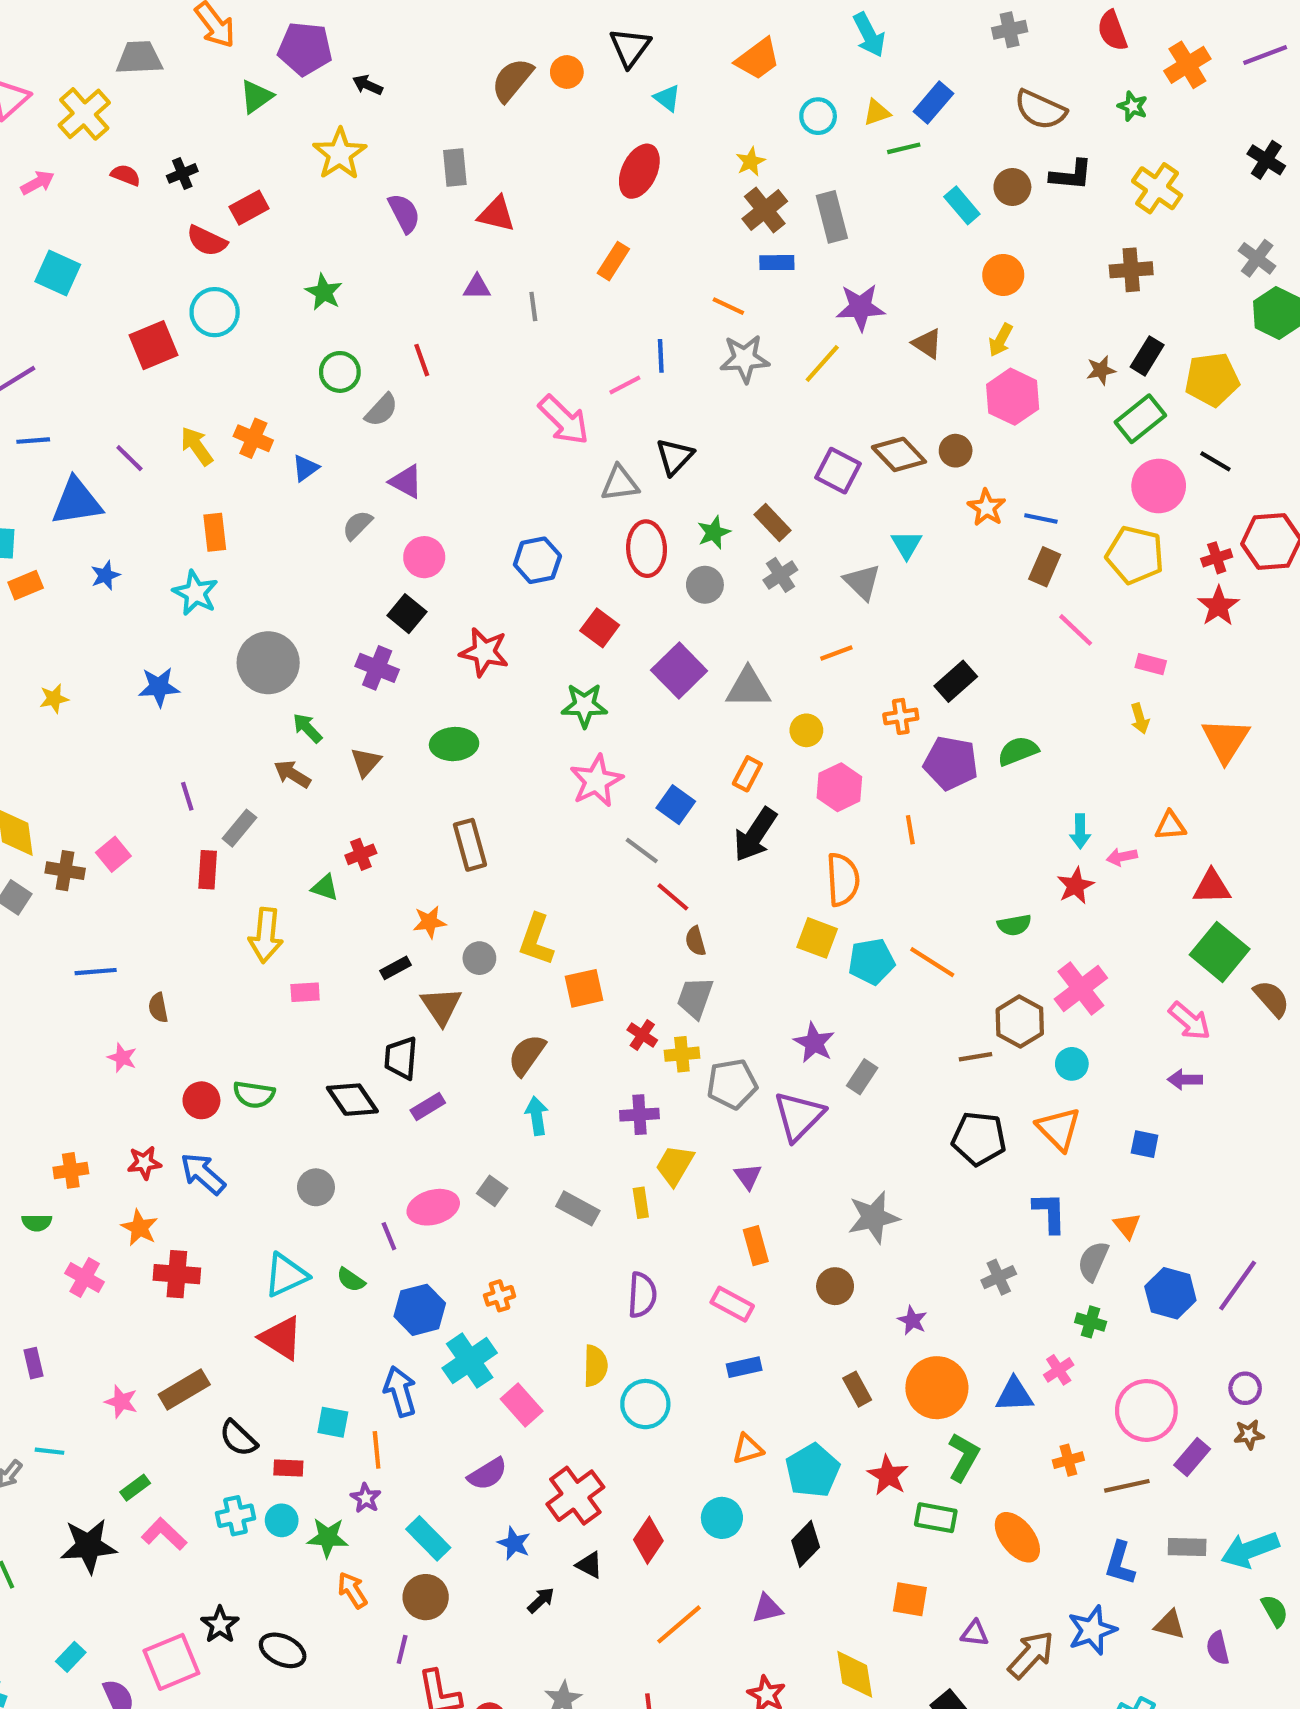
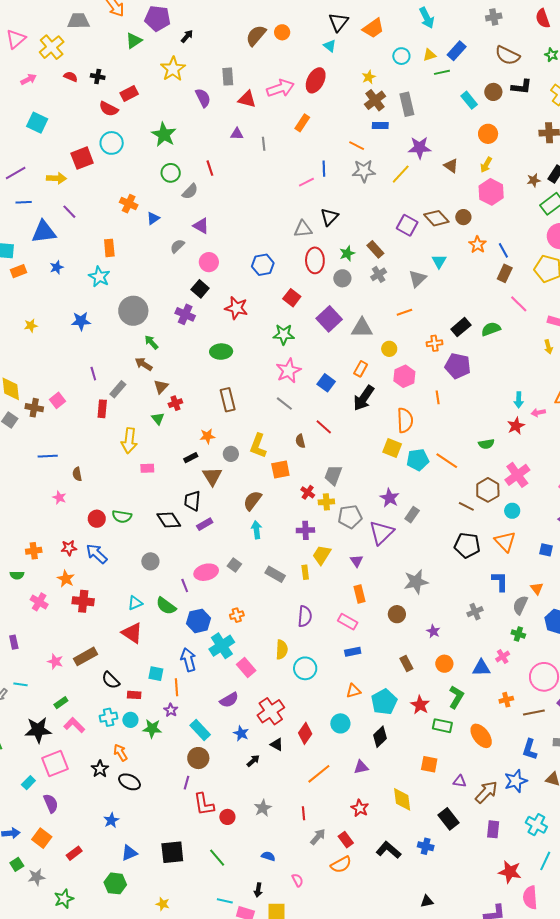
black triangle: (630, 47) -> (338, 22), moved
black arrow: (368, 85) -> (187, 36), turned 104
black cross: (182, 173) -> (98, 77), turned 32
green star: (324, 292) -> (164, 135), size x1.4
pink arrow: (564, 420) -> (280, 88), moved, turned -64
yellow arrow: (197, 446) -> (56, 178), moved, turned 126
blue line: (1041, 519) -> (503, 250), turned 49
gray triangle: (862, 582) -> (417, 279), turned 30
green semicircle: (1018, 751) -> (491, 329), moved
brown triangle: (366, 762) -> (161, 387), moved
gray line: (642, 850) -> (284, 404), moved
green triangle: (325, 888) -> (158, 419), turned 32
brown semicircle: (696, 941) -> (300, 441), moved
brown line: (975, 1057) -> (466, 506), turned 35
cyan triangle: (286, 1275) -> (135, 603), size x0.7
green semicircle: (351, 1280) -> (166, 606), size x1.5
orange circle: (937, 1388) -> (444, 664), size x0.6
orange arrow: (352, 1590) -> (120, 753), moved
pink square: (171, 1662) -> (55, 764), moved

